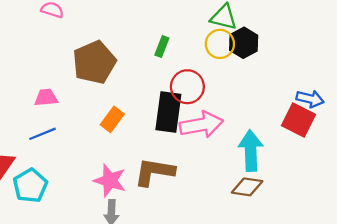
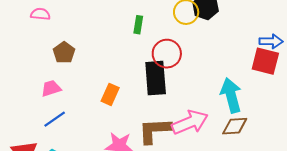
brown pentagon: (94, 62) -> (64, 53), moved, size x0.6
pink arrow: (201, 125) -> (190, 122), moved

